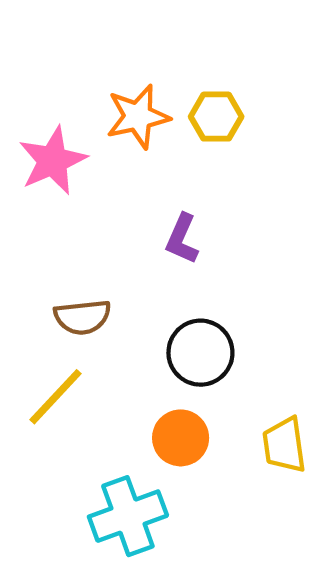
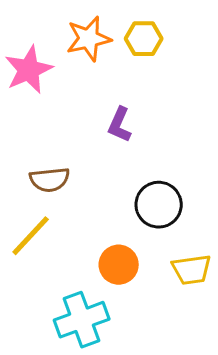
black circle: (200, 353) -> (159, 205), moved
yellow trapezoid: (284, 445) -> (192, 270), turned -90

